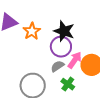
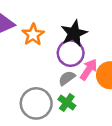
black star: (64, 31) -> (74, 33), turned 30
green cross: (68, 84) -> (67, 102), moved

